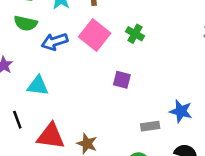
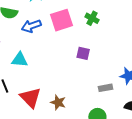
pink square: (95, 35) -> (61, 20), turned 35
red triangle: (51, 136) -> (30, 98), turned 40

